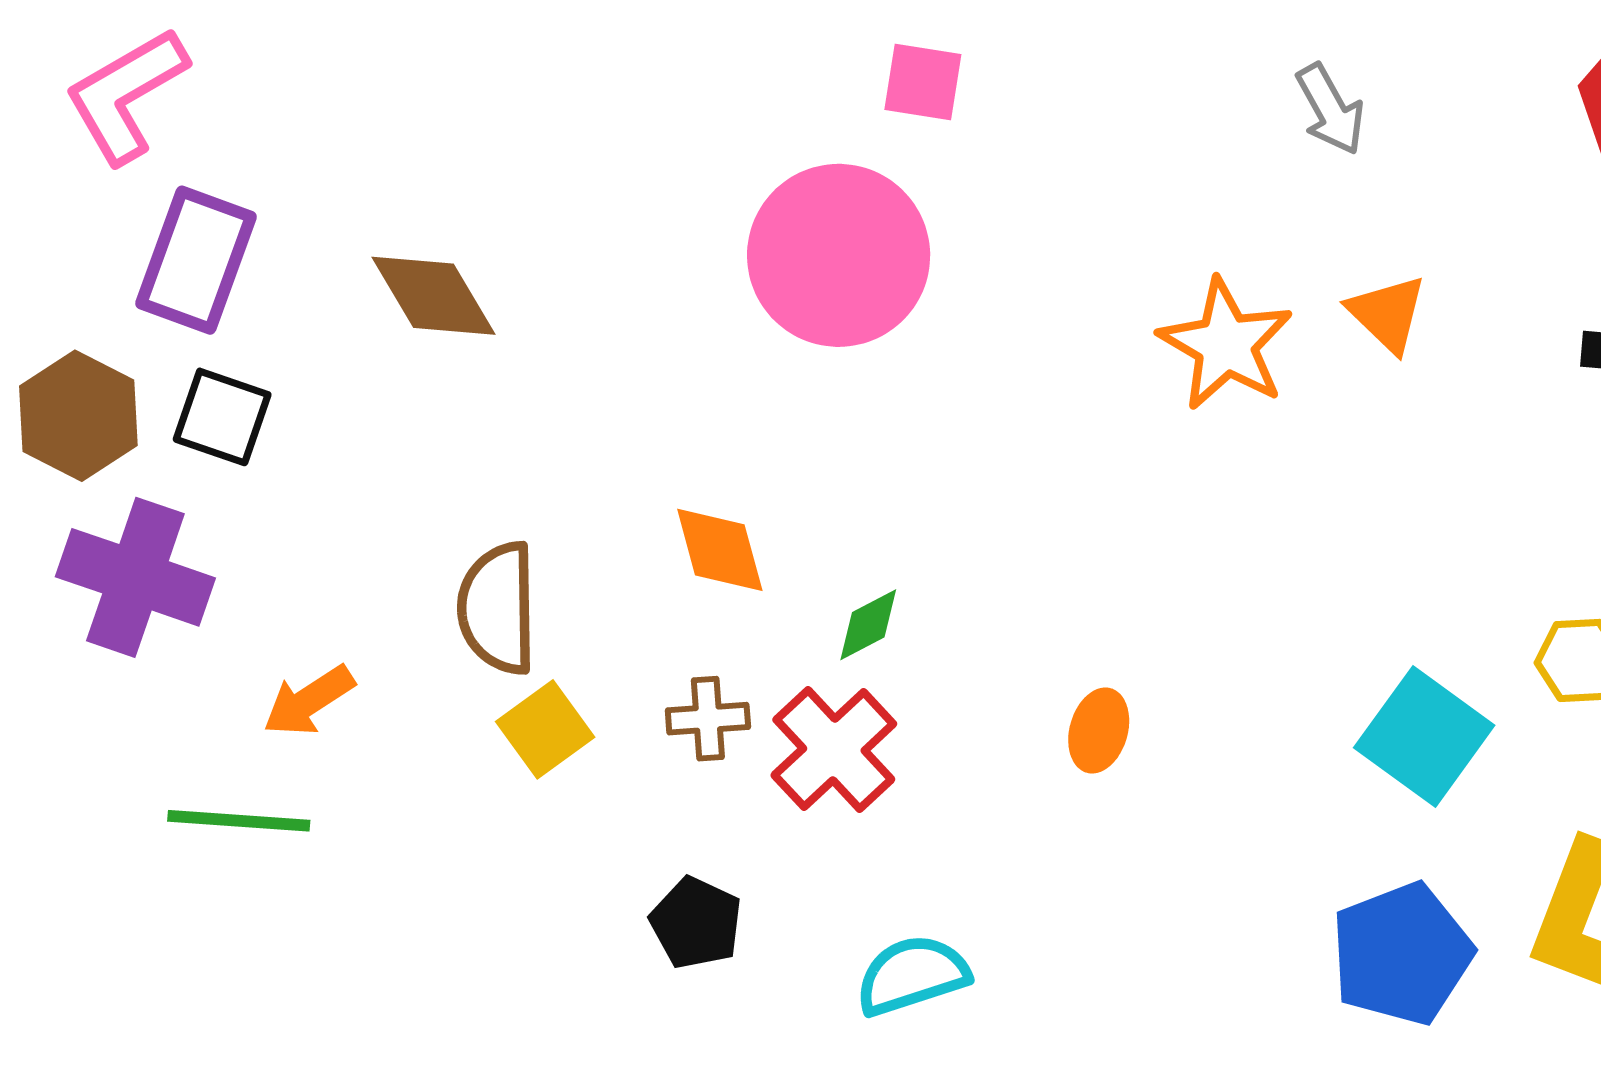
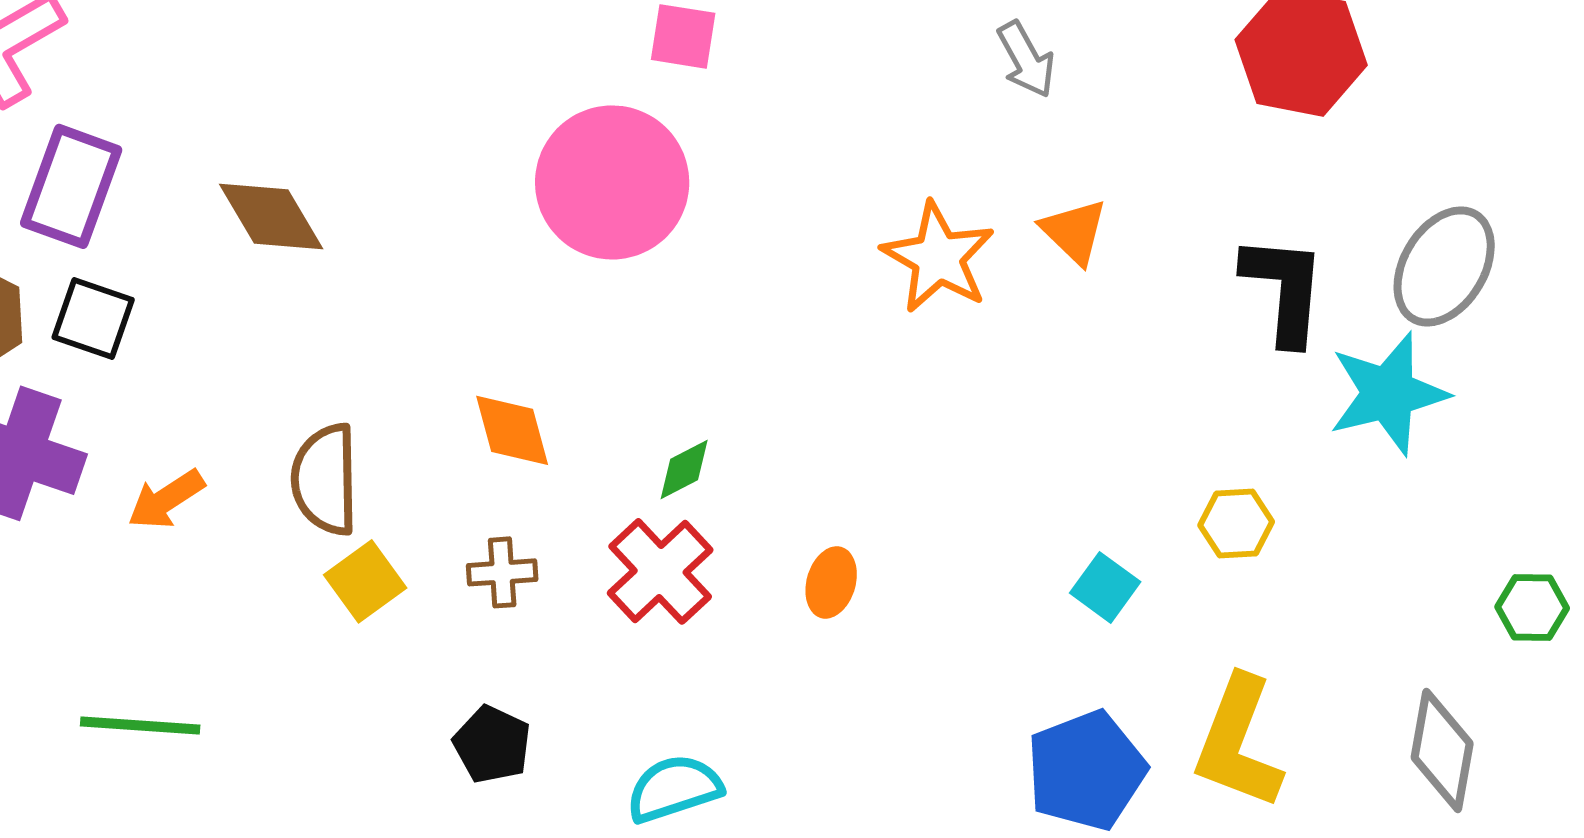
green diamond: (868, 625) -> (684, 469), moved
orange arrow: (309, 701) -> (166, 499), moved
cyan square: (1424, 736) -> (1105, 587), size x0.6
red cross: (834, 750) -> (660, 571), moved
green line: (239, 821) -> (140, 725), moved

